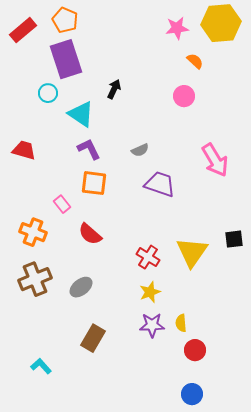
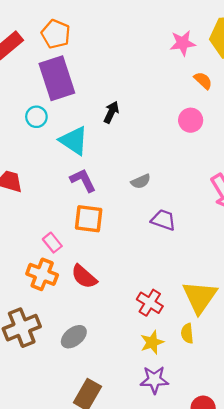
purple trapezoid: (160, 184) -> (163, 220), size x0.7
orange cross: (33, 232) -> (42, 274), moved
yellow semicircle: (181, 323) -> (187, 333), moved

